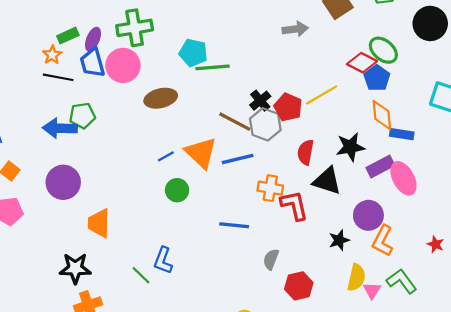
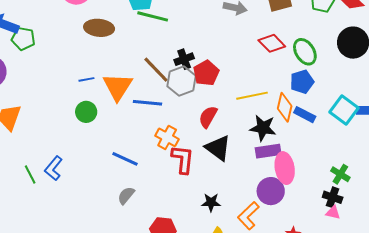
red diamond: (362, 63) -> (272, 43), moved
blue pentagon: (377, 78) -> (302, 82), moved
yellow line: (322, 95) -> (252, 96), moved
green pentagon: (82, 116) -> (23, 39), moved
blue rectangle: (402, 134) -> (305, 115), moved
black star: (350, 147) -> (263, 128), moved
purple circle: (368, 215) -> (271, 191), moved
gray semicircle: (271, 259) -> (126, 195), moved

